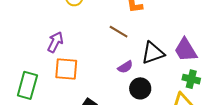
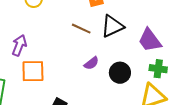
black triangle: (153, 53) -> (112, 26), moved
black circle: (140, 88) -> (120, 73), moved

